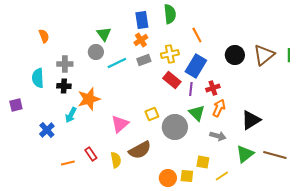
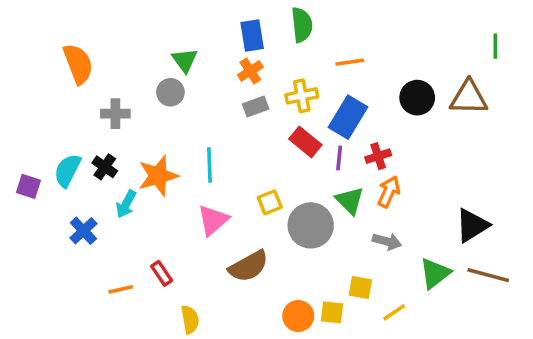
orange line: (197, 35) -> (350, 62), turned -70
orange semicircle: (44, 36) -> (78, 64), size x1.6
brown triangle: (264, 55) -> (469, 98), turned 40
green line: (289, 55) -> (495, 46), moved
cyan line: (117, 63) -> (209, 165), moved, turned -66
cyan semicircle: (38, 78) -> (67, 170), moved, turned 30
black cross: (64, 86) -> (105, 167), moved, turned 32
purple square: (16, 105) -> (28, 186), turned 32
black triangle: (251, 120) -> (472, 225), moved
yellow semicircle: (116, 160) -> (190, 320), moved

